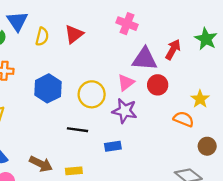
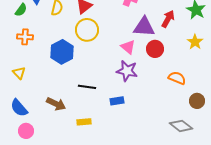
pink triangle: (126, 83) -> (128, 47), turned -42
yellow circle: (92, 94) -> (87, 30), moved
yellow star: (200, 99) -> (195, 42), moved
brown arrow: (41, 164) -> (56, 104), moved

